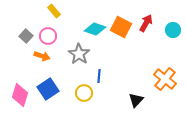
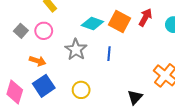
orange arrow: (42, 56) -> (38, 61), moved
blue line: (99, 76) -> (109, 54), moved

